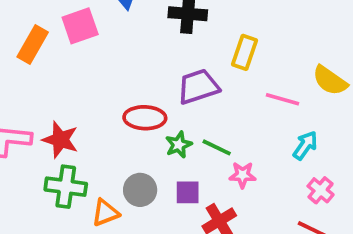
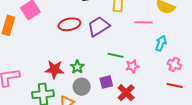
red ellipse: (145, 118) -> (69, 24), moved
red star: (60, 140) -> (54, 69), moved
green star: (179, 145) -> (77, 67), moved

